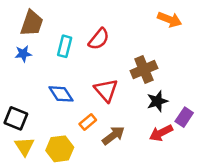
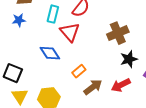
red triangle: (106, 90) -> (70, 32), moved
orange rectangle: (88, 122) -> (79, 71), moved
red arrow: (161, 133) -> (121, 85), moved

